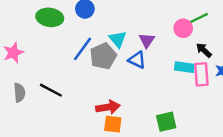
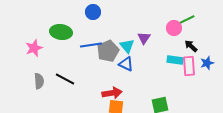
green ellipse: (50, 17) -> (61, 32), moved
cyan triangle: (118, 39) -> (127, 46), moved
blue line: (82, 49) -> (91, 45), turned 45
blue triangle: (137, 60) -> (126, 64), moved

